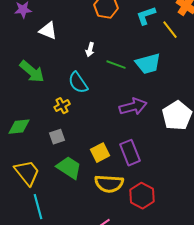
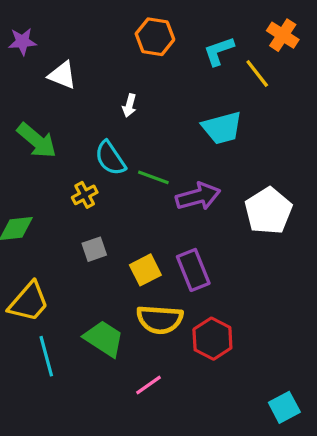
green line: (116, 65) -> (153, 177), moved
gray square: (57, 137) -> (94, 249), moved
green trapezoid: (69, 168) -> (104, 339), moved
yellow trapezoid: (27, 173) -> (29, 302), turned 80

